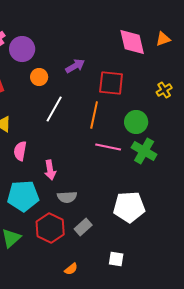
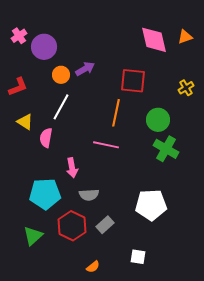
purple arrow: (75, 66) -> (85, 69), moved
white line: (54, 109) -> (61, 107), moved
pink line: (108, 147) -> (106, 145), moved
pink semicircle: (20, 151) -> (46, 138), moved

